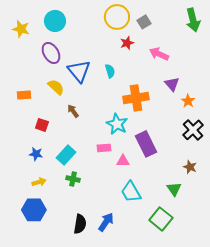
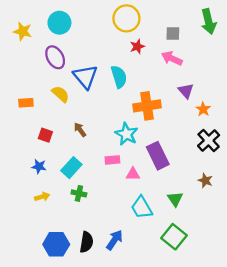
gray square: (144, 22) -> (173, 34), moved, turned 32
cyan semicircle: (110, 71) -> (119, 77), size x1.5
brown arrow: (73, 111) -> (80, 130), moved
green triangle: (174, 189) -> (175, 199), moved
blue hexagon: (34, 210) -> (56, 244), moved

